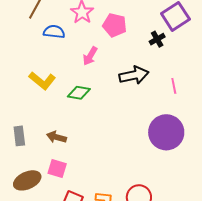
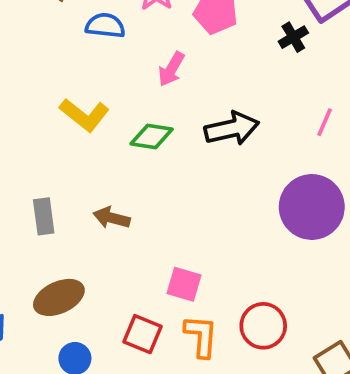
black arrow: (134, 75) -> (232, 129), moved
pink line: (174, 86) -> (325, 122), turned 35
pink square: (57, 168) -> (184, 284), moved

